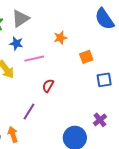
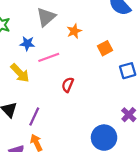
gray triangle: (20, 18) -> (46, 17), moved
purple line: (29, 112) -> (34, 116), moved

